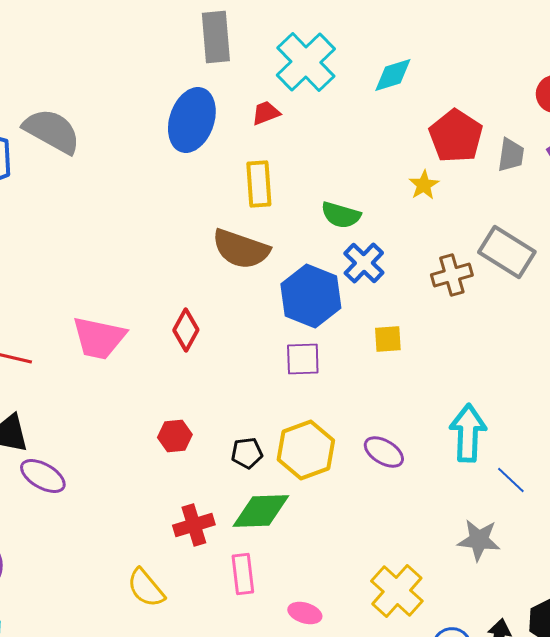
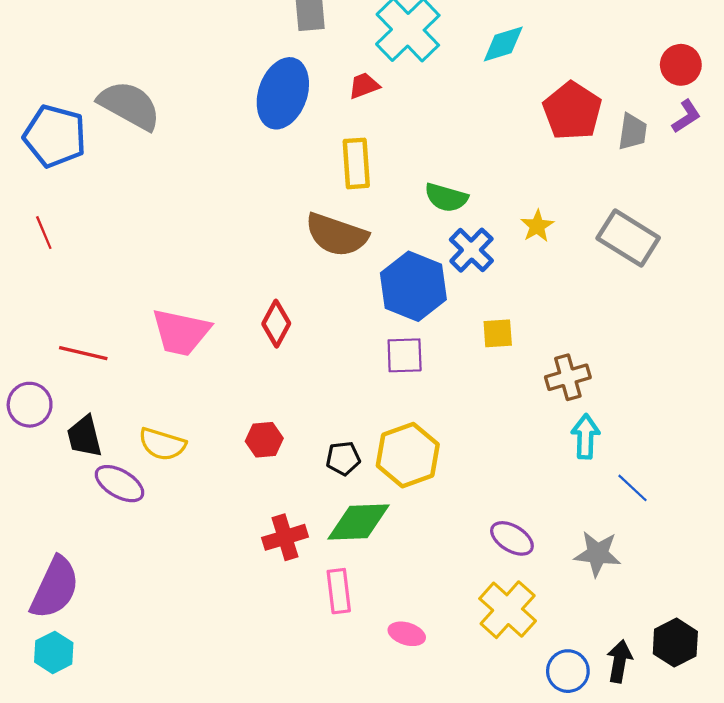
yellow star: (424, 185) -> (537, 226), moved
brown cross: (452, 275) -> (568, 377), moved
cyan arrow: (468, 433) -> (585, 436), size x0.7
purple ellipse: (384, 452) -> (512, 538), moved
yellow semicircle: (146, 588) -> (162, 444), moved, turned -33

